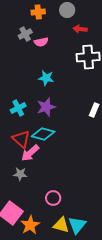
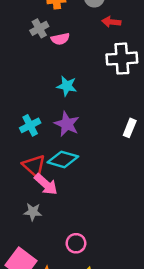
purple star: (46, 107) -> (67, 124), turned -30
pink arrow: (30, 153) -> (46, 184), turned -96

